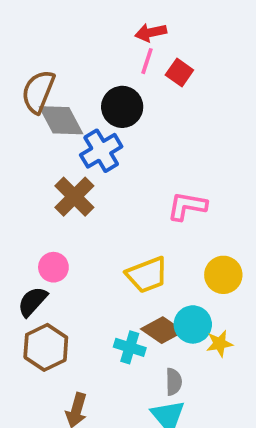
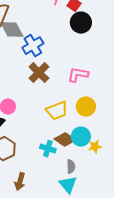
black circle: (122, 107) -> (81, 23), moved
brown cross: (74, 197) -> (39, 73), moved
yellow circle: (223, 275) -> (86, 107), moved

